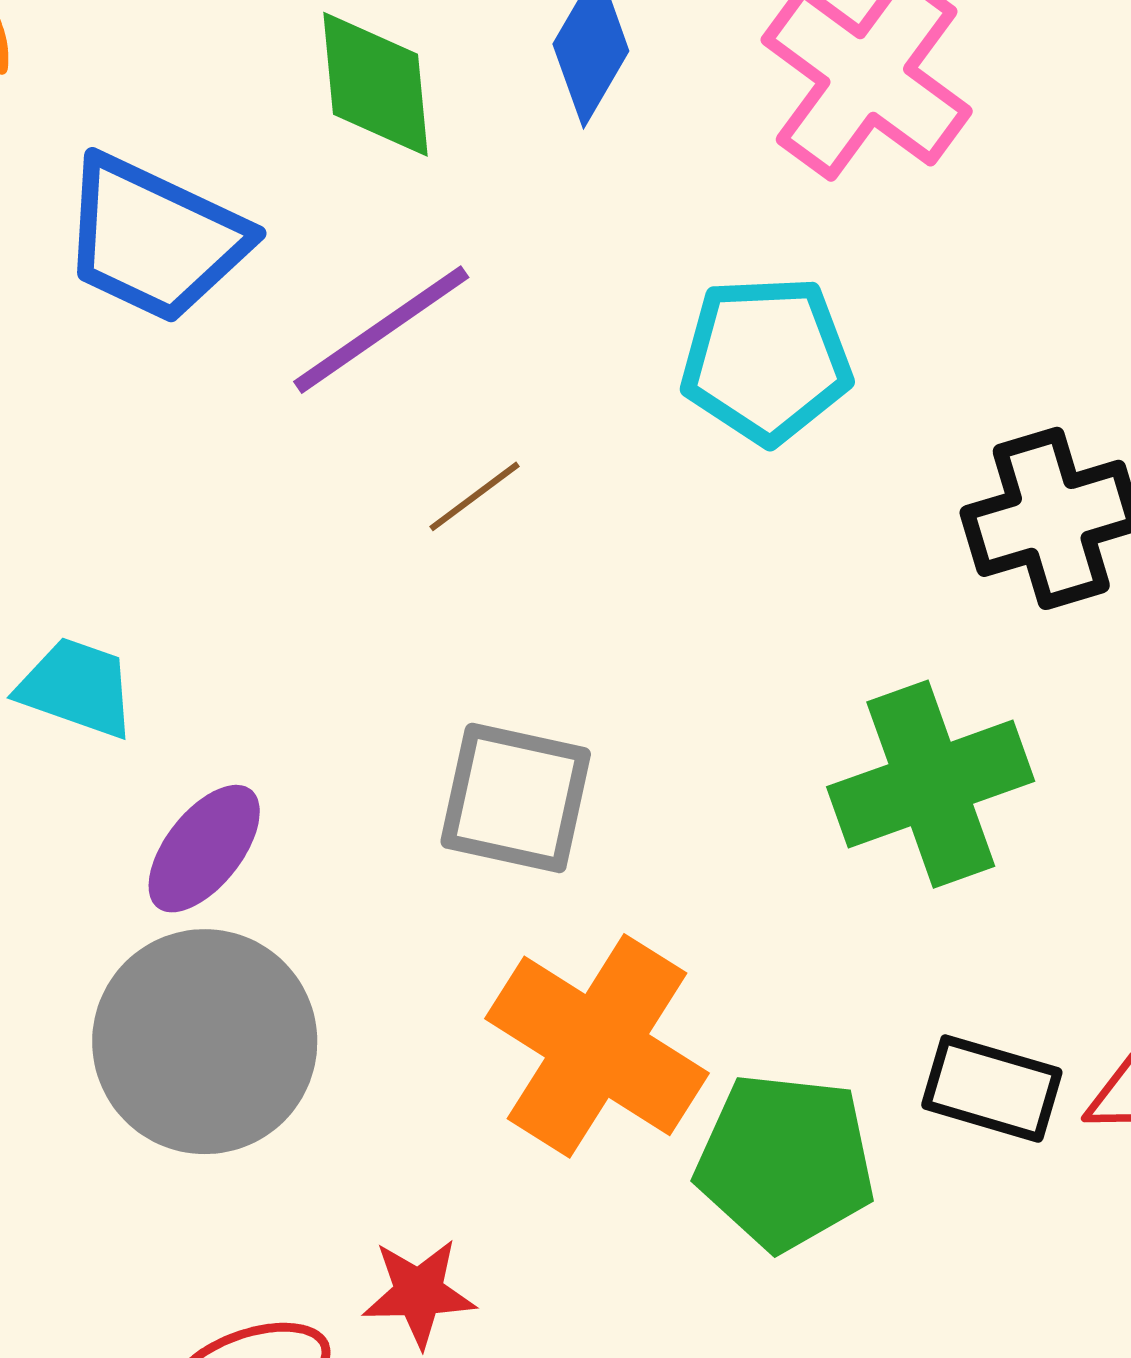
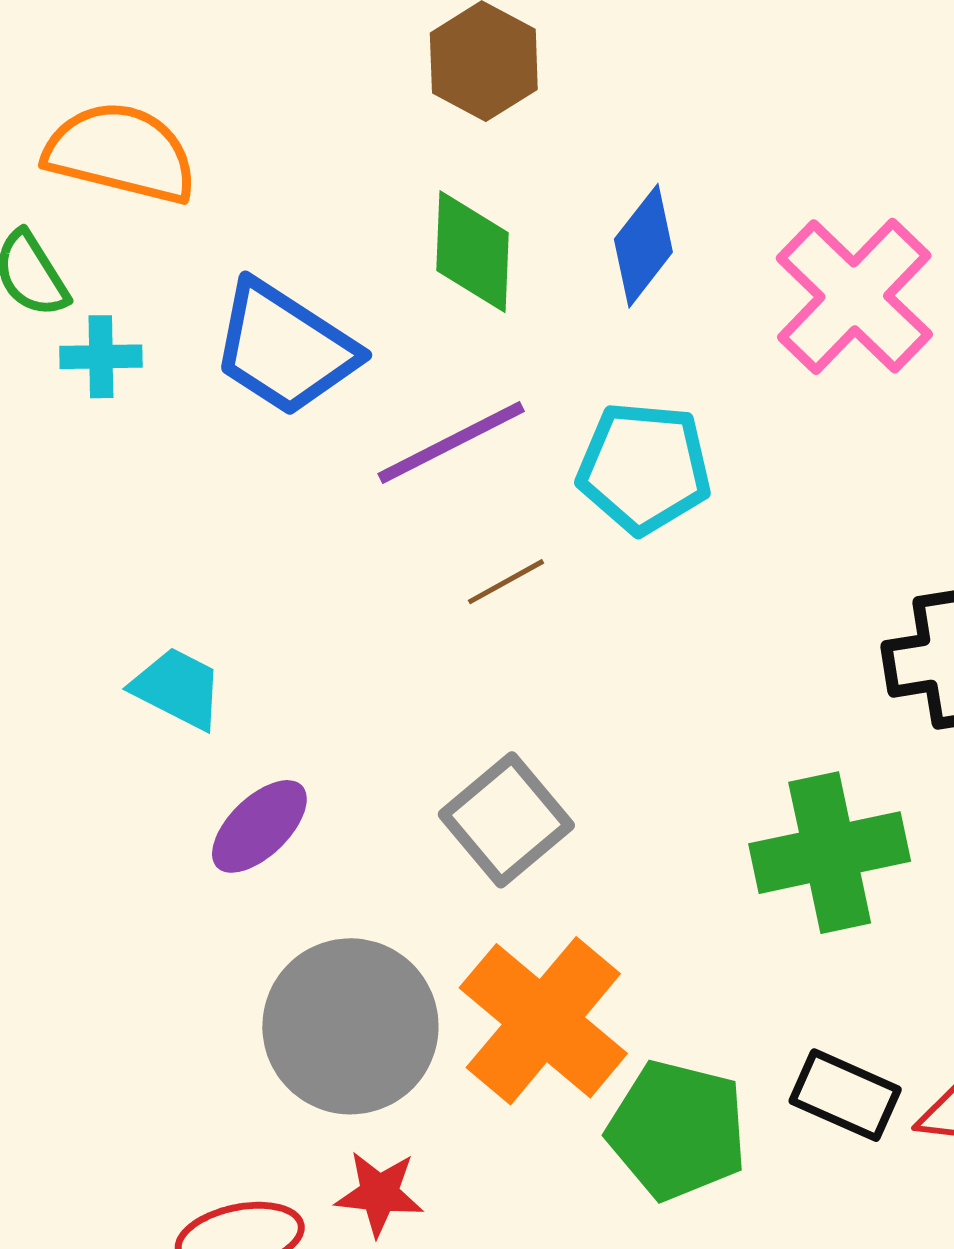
cyan pentagon: (766, 360) -> (644, 468), moved
gray square: (516, 798) -> (506, 820), turned 30
gray circle: (205, 1042) -> (350, 1026), moved

